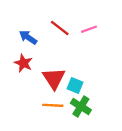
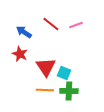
green cross: (81, 106) -> (69, 91), turned -30

